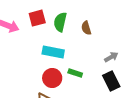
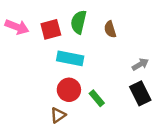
red square: (37, 18) -> (51, 29), moved
green rectangle: (75, 73) -> (97, 98), moved, turned 32

